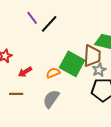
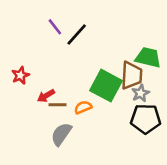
orange semicircle: (53, 73) -> (83, 107), moved
brown line: (16, 94) -> (57, 105), moved
gray semicircle: (51, 99) -> (61, 134), moved

